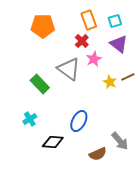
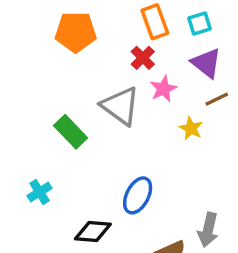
brown line: (128, 77) -> (217, 99), moved
cyan cross: (30, 119) -> (40, 192), moved
gray arrow: (120, 141) -> (208, 230), turned 54

